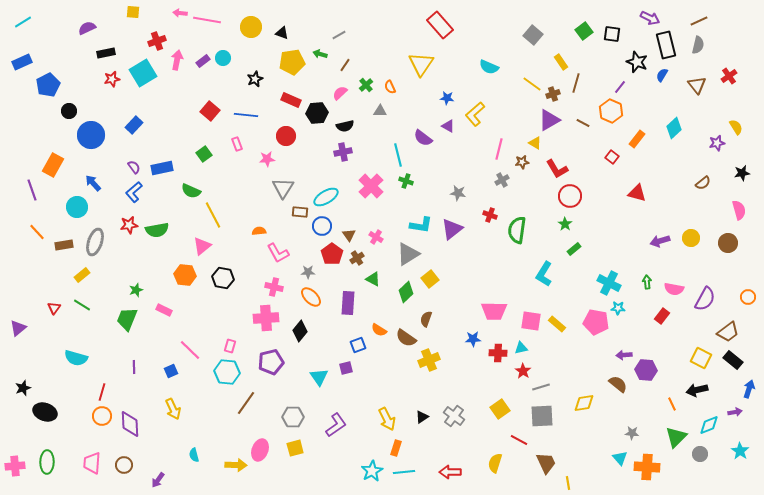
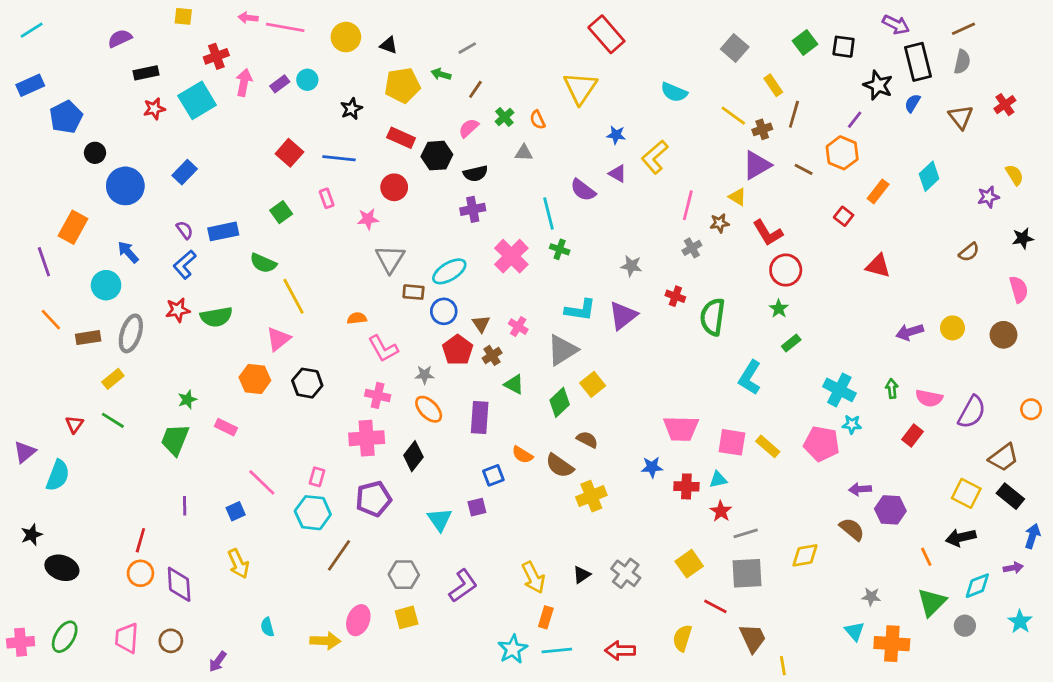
brown semicircle: (426, 319) -> (587, 440), turned 98
cyan semicircle: (76, 358) -> (58, 475), moved, turned -85
green ellipse: (47, 462) -> (65, 637), turned 30

